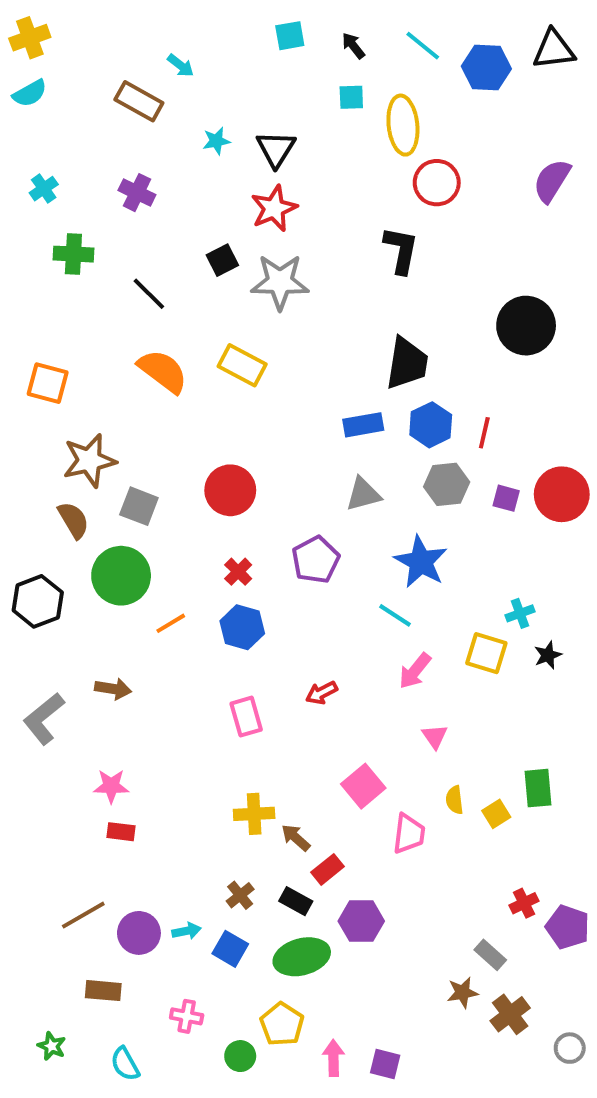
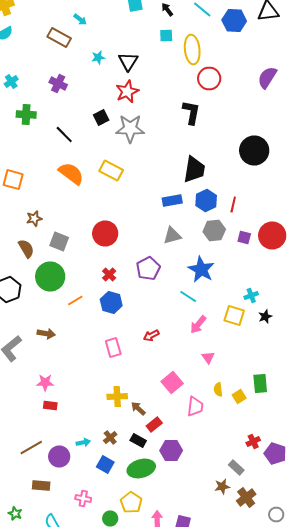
brown star: (89, 461) -> (34, 218), size x0.6
cyan arrow: (187, 931) -> (83, 442), moved

